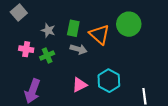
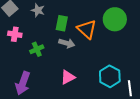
gray star: (48, 30) -> (38, 10), moved
pink cross: (26, 49) -> (15, 34), moved
cyan hexagon: (109, 81) -> (110, 76), moved

